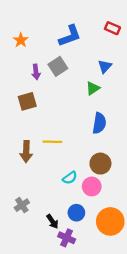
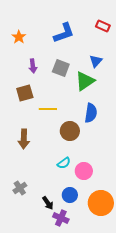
gray square: (58, 66) -> (61, 68), moved, turned -36
green triangle: (93, 88) -> (85, 81), size x1.5
yellow line: (52, 142) -> (48, 109), moved
brown circle: (100, 164) -> (70, 131), moved

